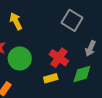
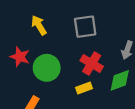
gray square: (72, 20) -> (85, 27), moved, turned -35

